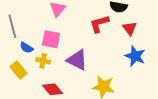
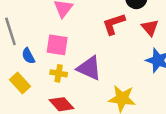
blue semicircle: (26, 48) -> (28, 56), turned 32
yellow cross: (43, 61) -> (59, 73), moved

